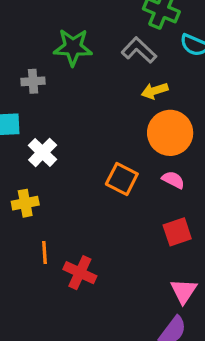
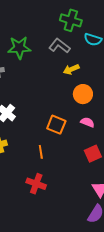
orange circle: (170, 133) -> (83, 94), size x0.7
orange line: (45, 252) -> (41, 152), moved

